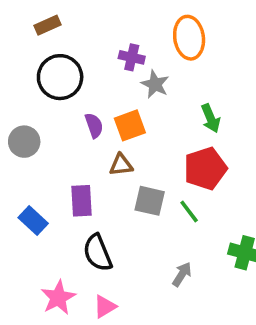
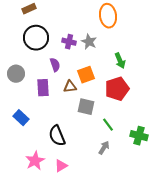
purple cross: (132, 57) -> (69, 42), moved
orange square: (130, 125) -> (86, 75), moved
purple rectangle: (82, 201) -> (43, 88), moved
green line: (189, 212) -> (108, 125), moved

